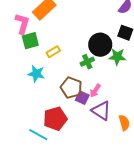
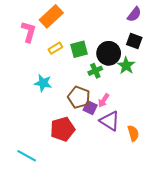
green square: (30, 41) -> (79, 49), moved
yellow rectangle: (53, 52) -> (55, 48), moved
green star: (117, 57) -> (126, 66), turned 30
cyan line: (38, 135) -> (27, 156), moved

